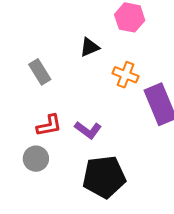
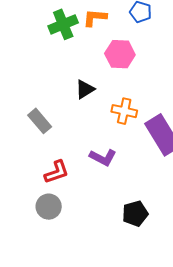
purple L-shape: (88, 130) -> (103, 157), moved
black pentagon: (104, 177) -> (135, 214), moved, size x0.6

